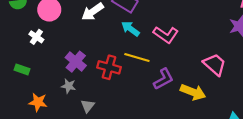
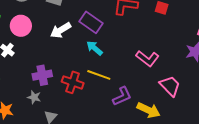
pink L-shape: (166, 35) -> (148, 58), moved
purple cross: (76, 62) -> (42, 75), turned 36

